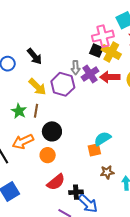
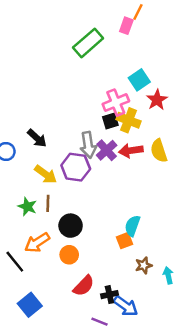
black square: (96, 51) -> (110, 121), turned -32
gray arrow: (76, 68) -> (88, 145), size x1.5
cyan semicircle: (103, 139) -> (132, 226), turned -30

